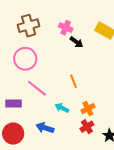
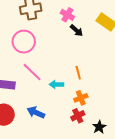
orange line: (74, 81) -> (78, 73), moved
cyan arrow: (62, 108) -> (56, 84), moved, turned -32

